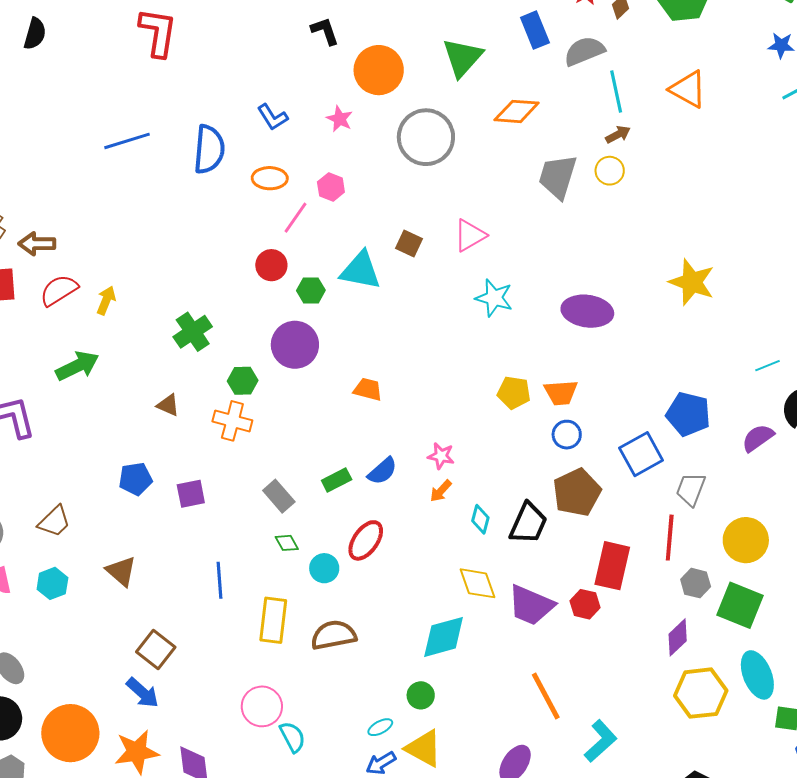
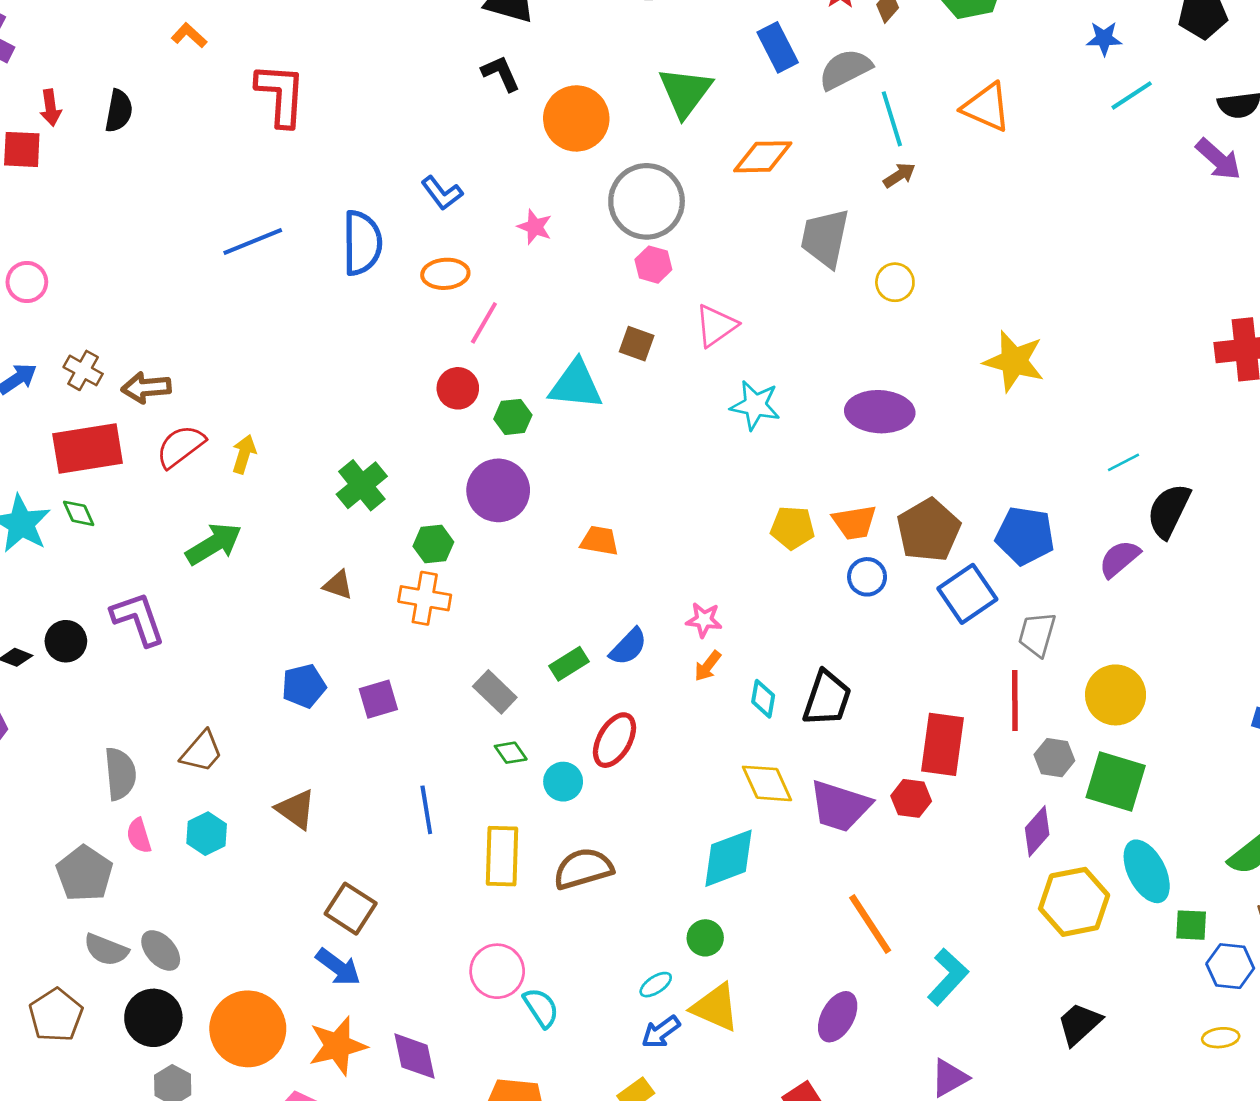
pink star: (340, 119) -> (535, 227), moved
yellow circle: (610, 171) -> (895, 282), moved
pink hexagon: (331, 187) -> (653, 265), moved
brown pentagon: (577, 492) -> (929, 530), moved

